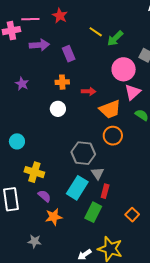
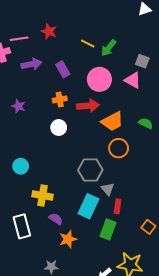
pink circle: (124, 69) -> (99, 79), moved
red arrow: (89, 91) -> (88, 106), size x1.5
pink triangle: (133, 92) -> (133, 80), moved, turned -42

